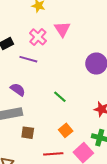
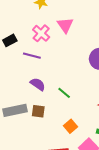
purple semicircle: (18, 90) -> (38, 84), moved
brown square: (28, 133) -> (38, 111), moved

